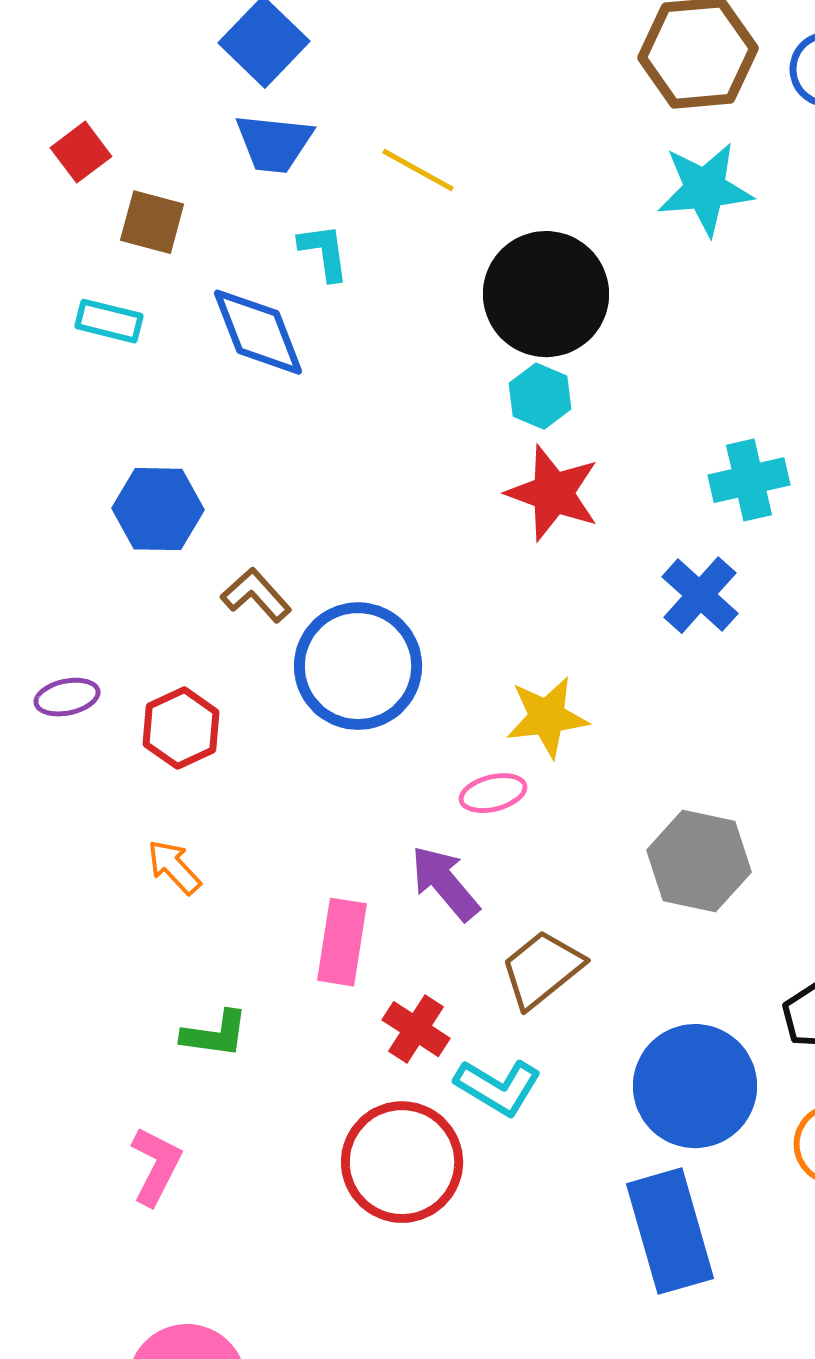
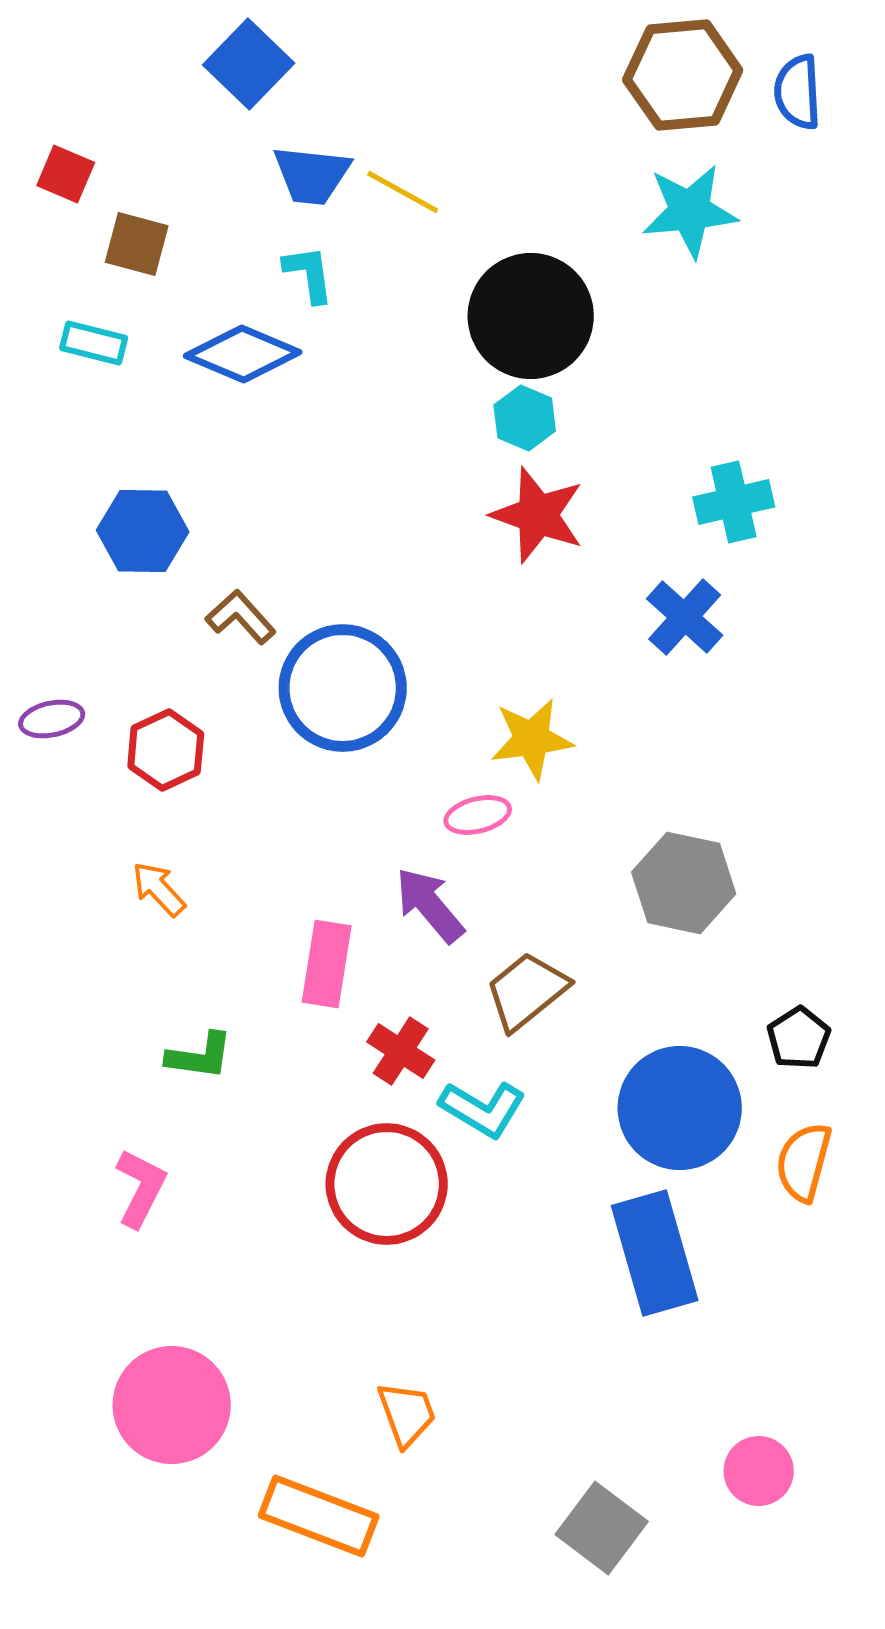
blue trapezoid: (274, 143) -> (312, 175), moved
red square: (81, 152) -> (66, 174), turned -30
blue diamond: (258, 332) -> (243, 354), turned -46

